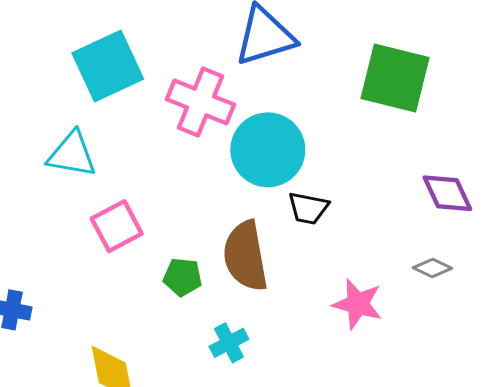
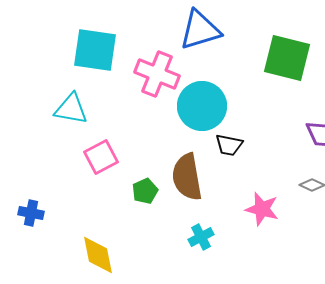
cyan square: (108, 66) -> (95, 50), turned 33
green pentagon: (183, 277) -> (145, 191), turned -30
cyan cross: (229, 343) -> (201, 237), moved

